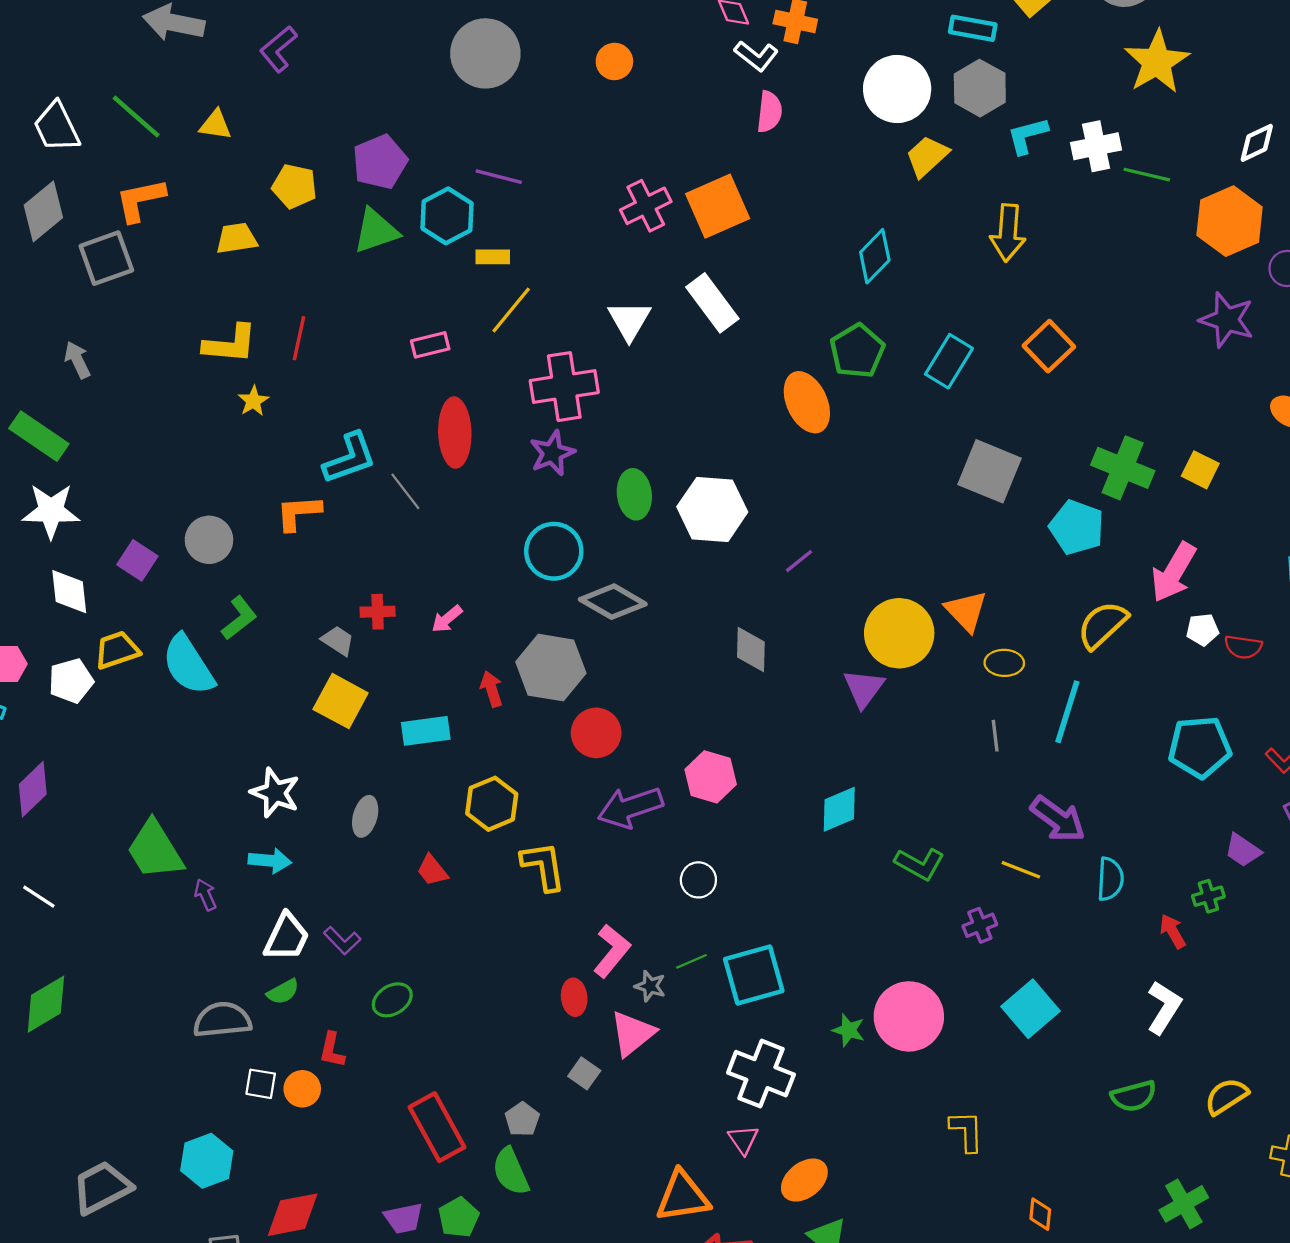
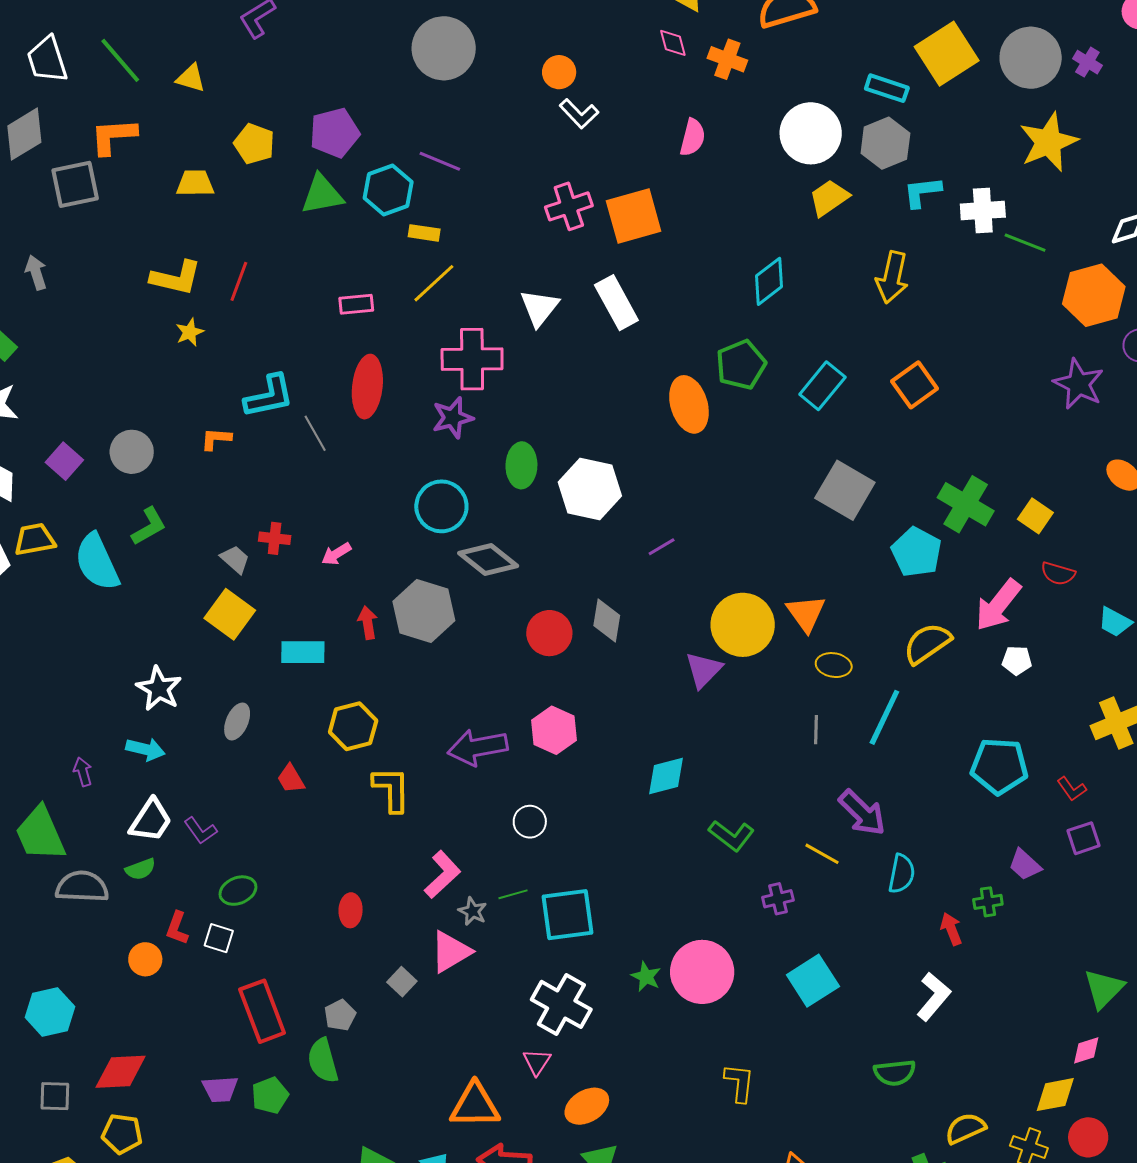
white L-shape: (756, 56) -> (579, 114), moved
orange L-shape: (299, 513) -> (216, 439), size x0.7
red semicircle: (1243, 647) -> (1058, 573), moved
red circle: (596, 733) -> (549, 633), moved
green trapezoid: (155, 850) -> (40, 834), moved
red ellipse: (574, 997) -> (351, 910), moved
white square: (261, 1084) -> (219, 938), moved
yellow semicircle: (1226, 1096) -> (965, 1128), moved

